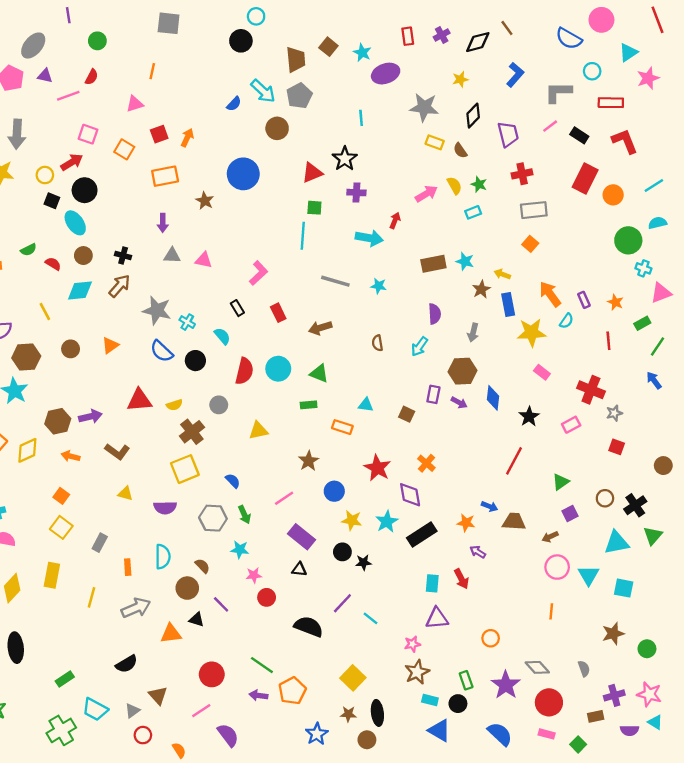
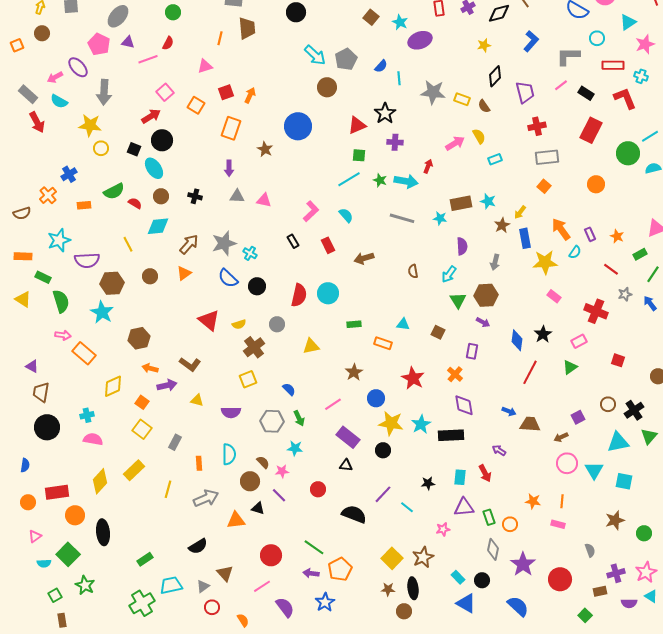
brown trapezoid: (296, 60) -> (247, 28), moved
blue semicircle: (234, 104) -> (381, 66), moved
gray star: (424, 107) -> (433, 92), moved
pink square: (88, 134) -> (165, 92), turned 30
yellow circle: (45, 175) -> (101, 148), moved
orange rectangle: (165, 176) -> (231, 128), turned -60
green star: (479, 184) -> (380, 180), moved
orange circle: (613, 195) -> (596, 184), moved
cyan line: (303, 236) -> (349, 179), turned 55
green circle: (628, 240) -> (628, 153), moved
green semicircle: (29, 250) -> (114, 191), size x1.5
cyan cross: (643, 268) -> (641, 76), moved
yellow arrow: (502, 274) -> (520, 212), turned -72
gray line: (335, 281) -> (402, 218), moved
brown arrow: (120, 286) -> (189, 244), moved
cyan star: (379, 286) -> (440, 218), moved
gray star: (157, 310) -> (224, 243), turned -30
cyan semicircle: (222, 336) -> (346, 215), moved
red line: (608, 341) -> (611, 269), turned -49
green triangle: (319, 373) -> (458, 300), moved, turned 36
purple rectangle: (433, 394) -> (472, 351), moved
blue diamond: (493, 398) -> (517, 340), moved
red triangle: (139, 400) -> (209, 320), turned 45
gray star: (614, 413) -> (625, 294), moved
purple arrow: (90, 417) -> (167, 385), moved
yellow diamond: (27, 450) -> (113, 386), moved
yellow square: (185, 469) -> (248, 379), size x0.7
green triangle: (561, 482) -> (570, 367), moved
purple diamond: (410, 495) -> (464, 405), moved
yellow star: (352, 520) -> (391, 423), size x1.4
orange star: (466, 523) -> (533, 501), moved
black rectangle: (422, 534) -> (451, 435), turned 30
black star: (363, 562) -> (428, 483), moved
yellow rectangle: (52, 575) -> (134, 470), turned 35
pink star: (254, 575) -> (282, 471), moved
gray diamond: (537, 667) -> (493, 549), moved, turned 55
brown star: (417, 672) -> (423, 557), moved
green rectangle: (466, 680) -> (489, 517), moved
pink star: (649, 694) -> (646, 572), turned 30
cyan rectangle: (430, 700) -> (458, 577), turned 32
cyan trapezoid: (95, 709) -> (171, 585), turned 140
blue star: (317, 734) -> (325, 602), moved
pink rectangle: (547, 734) -> (558, 524), moved

